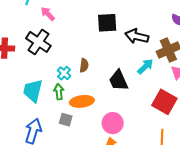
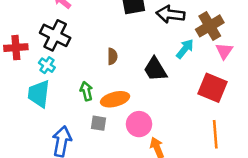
cyan cross: (64, 73) -> (47, 65), moved
cyan trapezoid: (33, 91) -> (39, 94), moved
pink circle: (113, 123) -> (139, 124), moved

